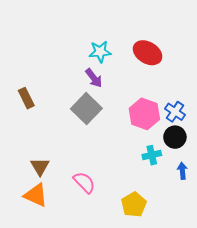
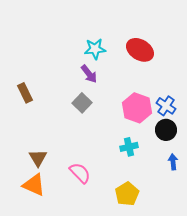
gray square: (86, 109) -> (82, 103), size x0.7
cyan cross: (152, 155) -> (129, 147), moved

